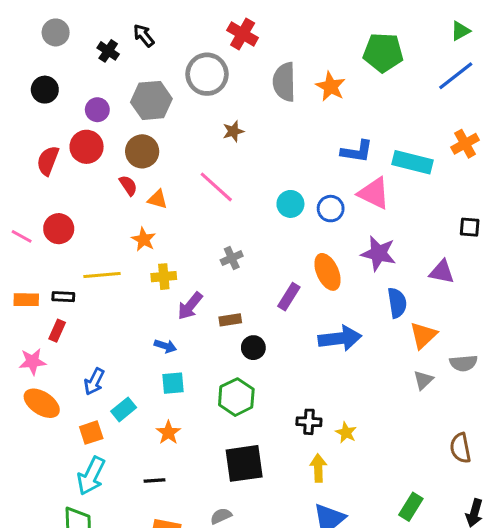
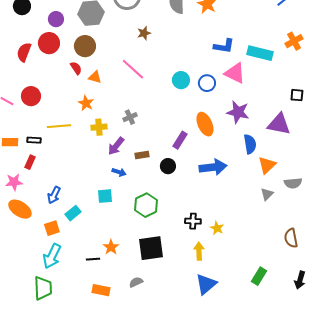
gray cross: (232, 258) -> (130, 117), moved
purple triangle: (442, 272) -> (279, 124), size x1.4
blue arrow: (165, 346) -> (119, 172), moved
black circle: (253, 348) -> (168, 166), moved
orange star: (168, 433) -> (111, 247), moved

